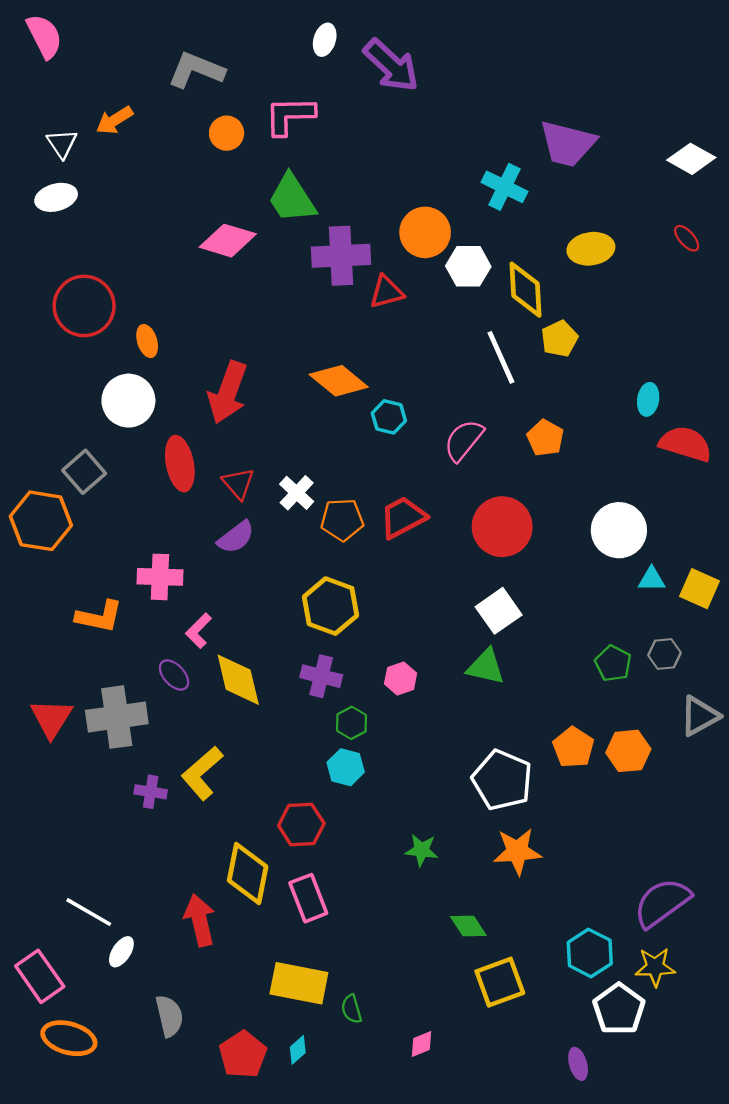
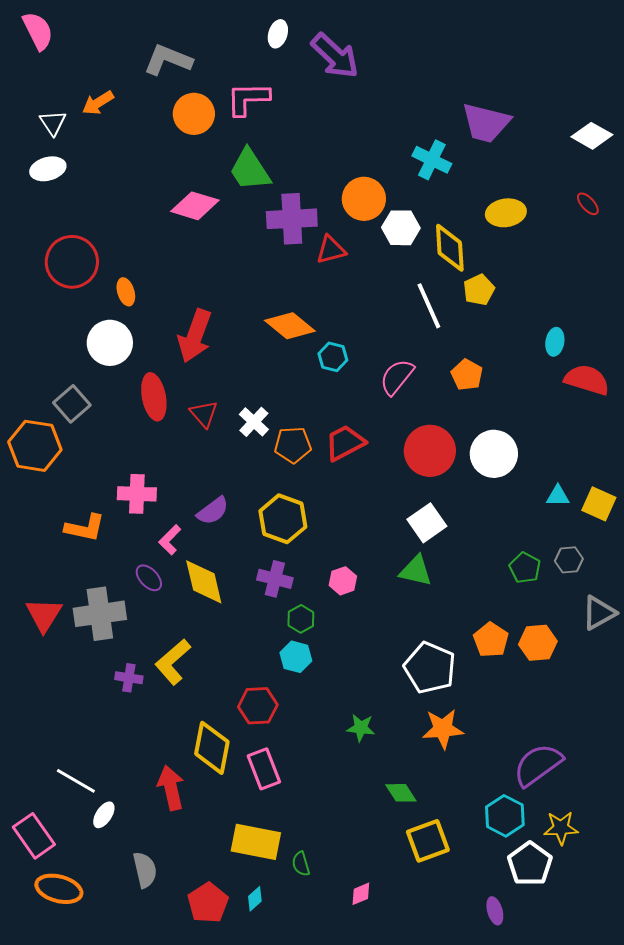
orange circle: (227, 133) -> (194, 114), size x1.4
white circle: (619, 530) -> (494, 454), moved
purple semicircle: (236, 537) -> (213, 511), moved
purple semicircle: (662, 903) -> (538, 765), moved

